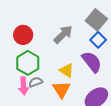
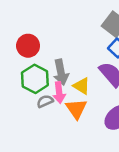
gray arrow: (63, 34) -> (61, 72), moved, turned 125
pink arrow: (24, 86) -> (59, 93), moved

